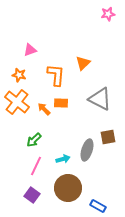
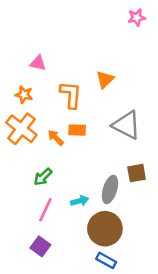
pink triangle: (30, 50) -> (38, 63), turned 32
brown circle: (68, 188) -> (105, 229), moved
blue rectangle: (98, 206) -> (106, 260), moved

